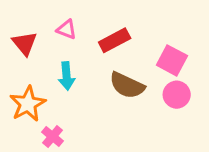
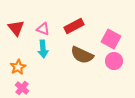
pink triangle: (66, 29) -> (43, 29), moved
orange star: (28, 104) -> (18, 67), size x0.7
pink cross: (53, 137) -> (22, 88), moved

